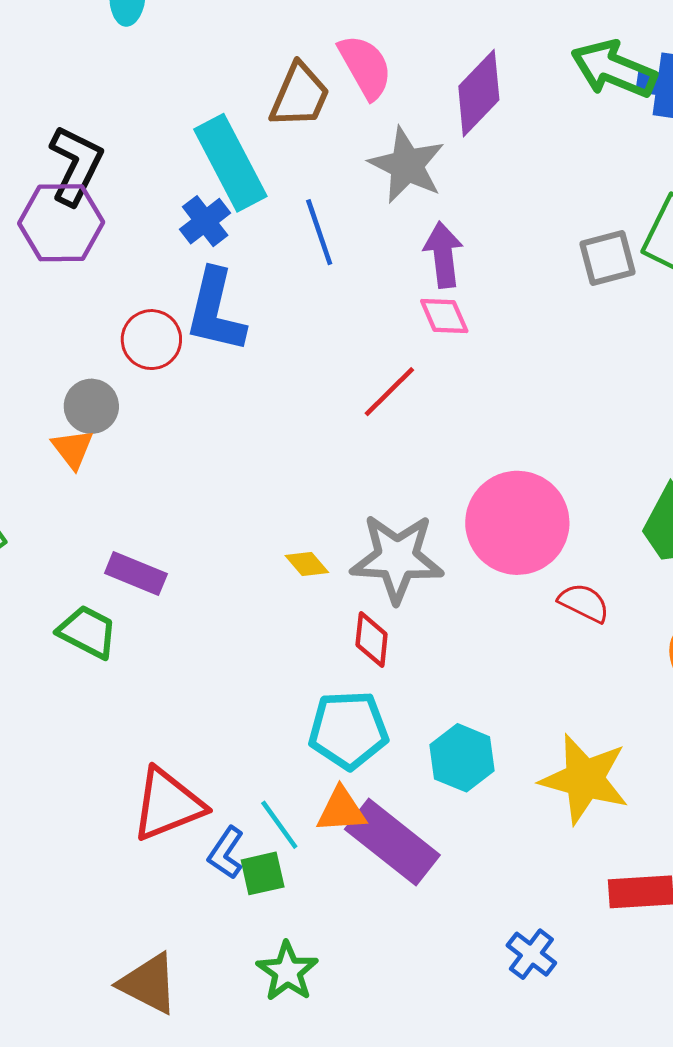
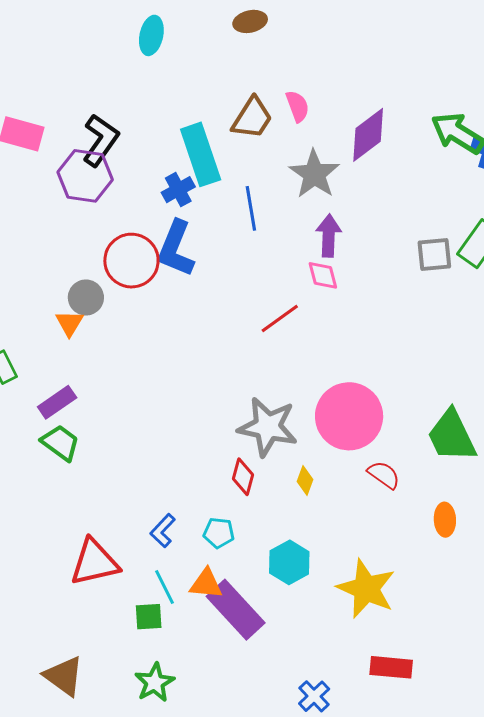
pink semicircle: (365, 67) -> (297, 106), size x0.7
red circle: (151, 340) -> (131, 261), size x1.4
yellow diamond: (307, 564) -> (305, 481), moved, turned 52
purple rectangle: (136, 574) -> (57, 402), moved, turned -66
cyan pentagon: (348, 730) -> (219, 533), size x0.6
blue L-shape: (226, 853) -> (163, 531), moved

